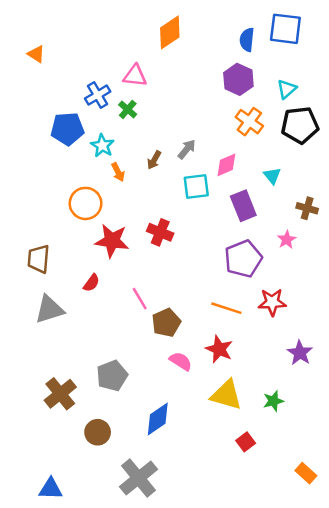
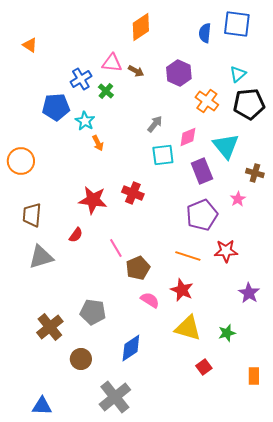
purple hexagon: (238, 79) -> (179, 73), moved
brown arrow: (154, 160) -> (136, 71), moved, turned -91
cyan triangle: (272, 176) -> (226, 146), size x1.8
orange circle: (86, 203) -> (21, 161), moved
gray pentagon: (112, 376) -> (93, 312), turned 30
orange rectangle: (306, 473) -> (254, 376), moved, turned 48

